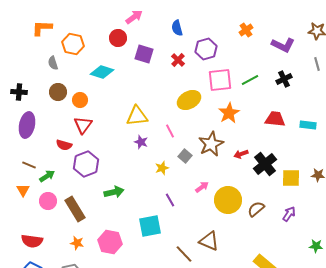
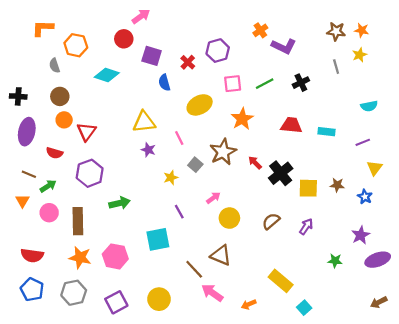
blue semicircle: (177, 28) -> (164, 83), moved
purple L-shape: (283, 45) -> (284, 46), moved
pink square: (220, 80) -> (233, 84), size x0.7
orange circle: (80, 100) -> (64, 120), moved
red semicircle: (64, 145) -> (54, 153), moved
red arrow: (241, 154) -> (255, 163), turned 64
yellow circle: (228, 200) -> (229, 218), moved, size x0.7
brown rectangle: (75, 209) -> (78, 221), turned 30
orange star: (77, 243) -> (80, 257), size x1.5

